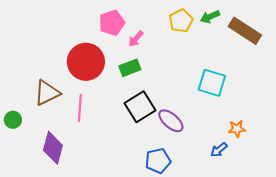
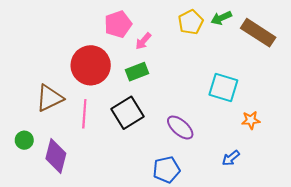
black square: (140, 107) -> (128, 113), moved
green circle: (13, 120) -> (24, 140), moved
orange star: (237, 129) -> (251, 120), moved

